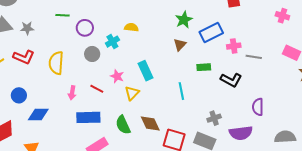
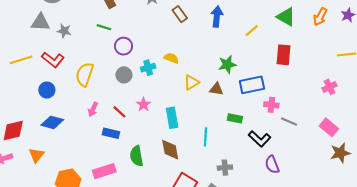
pink cross: (282, 16) -> (329, 87), turned 32
brown triangle: (180, 45) -> (216, 89), turned 40
cyan rectangle: (146, 71) -> (172, 118), moved
yellow triangle: (132, 93) -> (191, 82), moved
blue circle: (19, 95) -> (47, 90), moved
purple semicircle: (258, 107) -> (272, 165), moved, turned -36
blue rectangle: (88, 117) -> (111, 133), moved, size x0.7
gray cross: (214, 118) -> (225, 168), moved
brown diamond: (150, 124) -> (170, 150), moved

